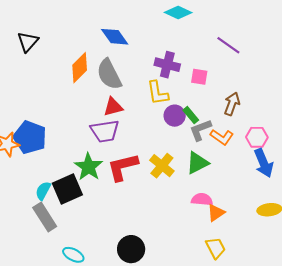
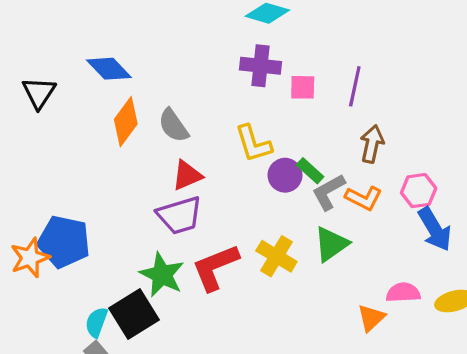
blue diamond: (115, 37) -> (109, 69), moved
purple line: (228, 45) -> (355, 86), moved, turned 75
purple cross: (167, 65) -> (260, 66), moved
gray semicircle: (109, 74) -> (173, 126), size x0.7
pink square: (199, 77) -> (303, 87), moved
pink semicircle: (202, 199) -> (403, 293), moved

